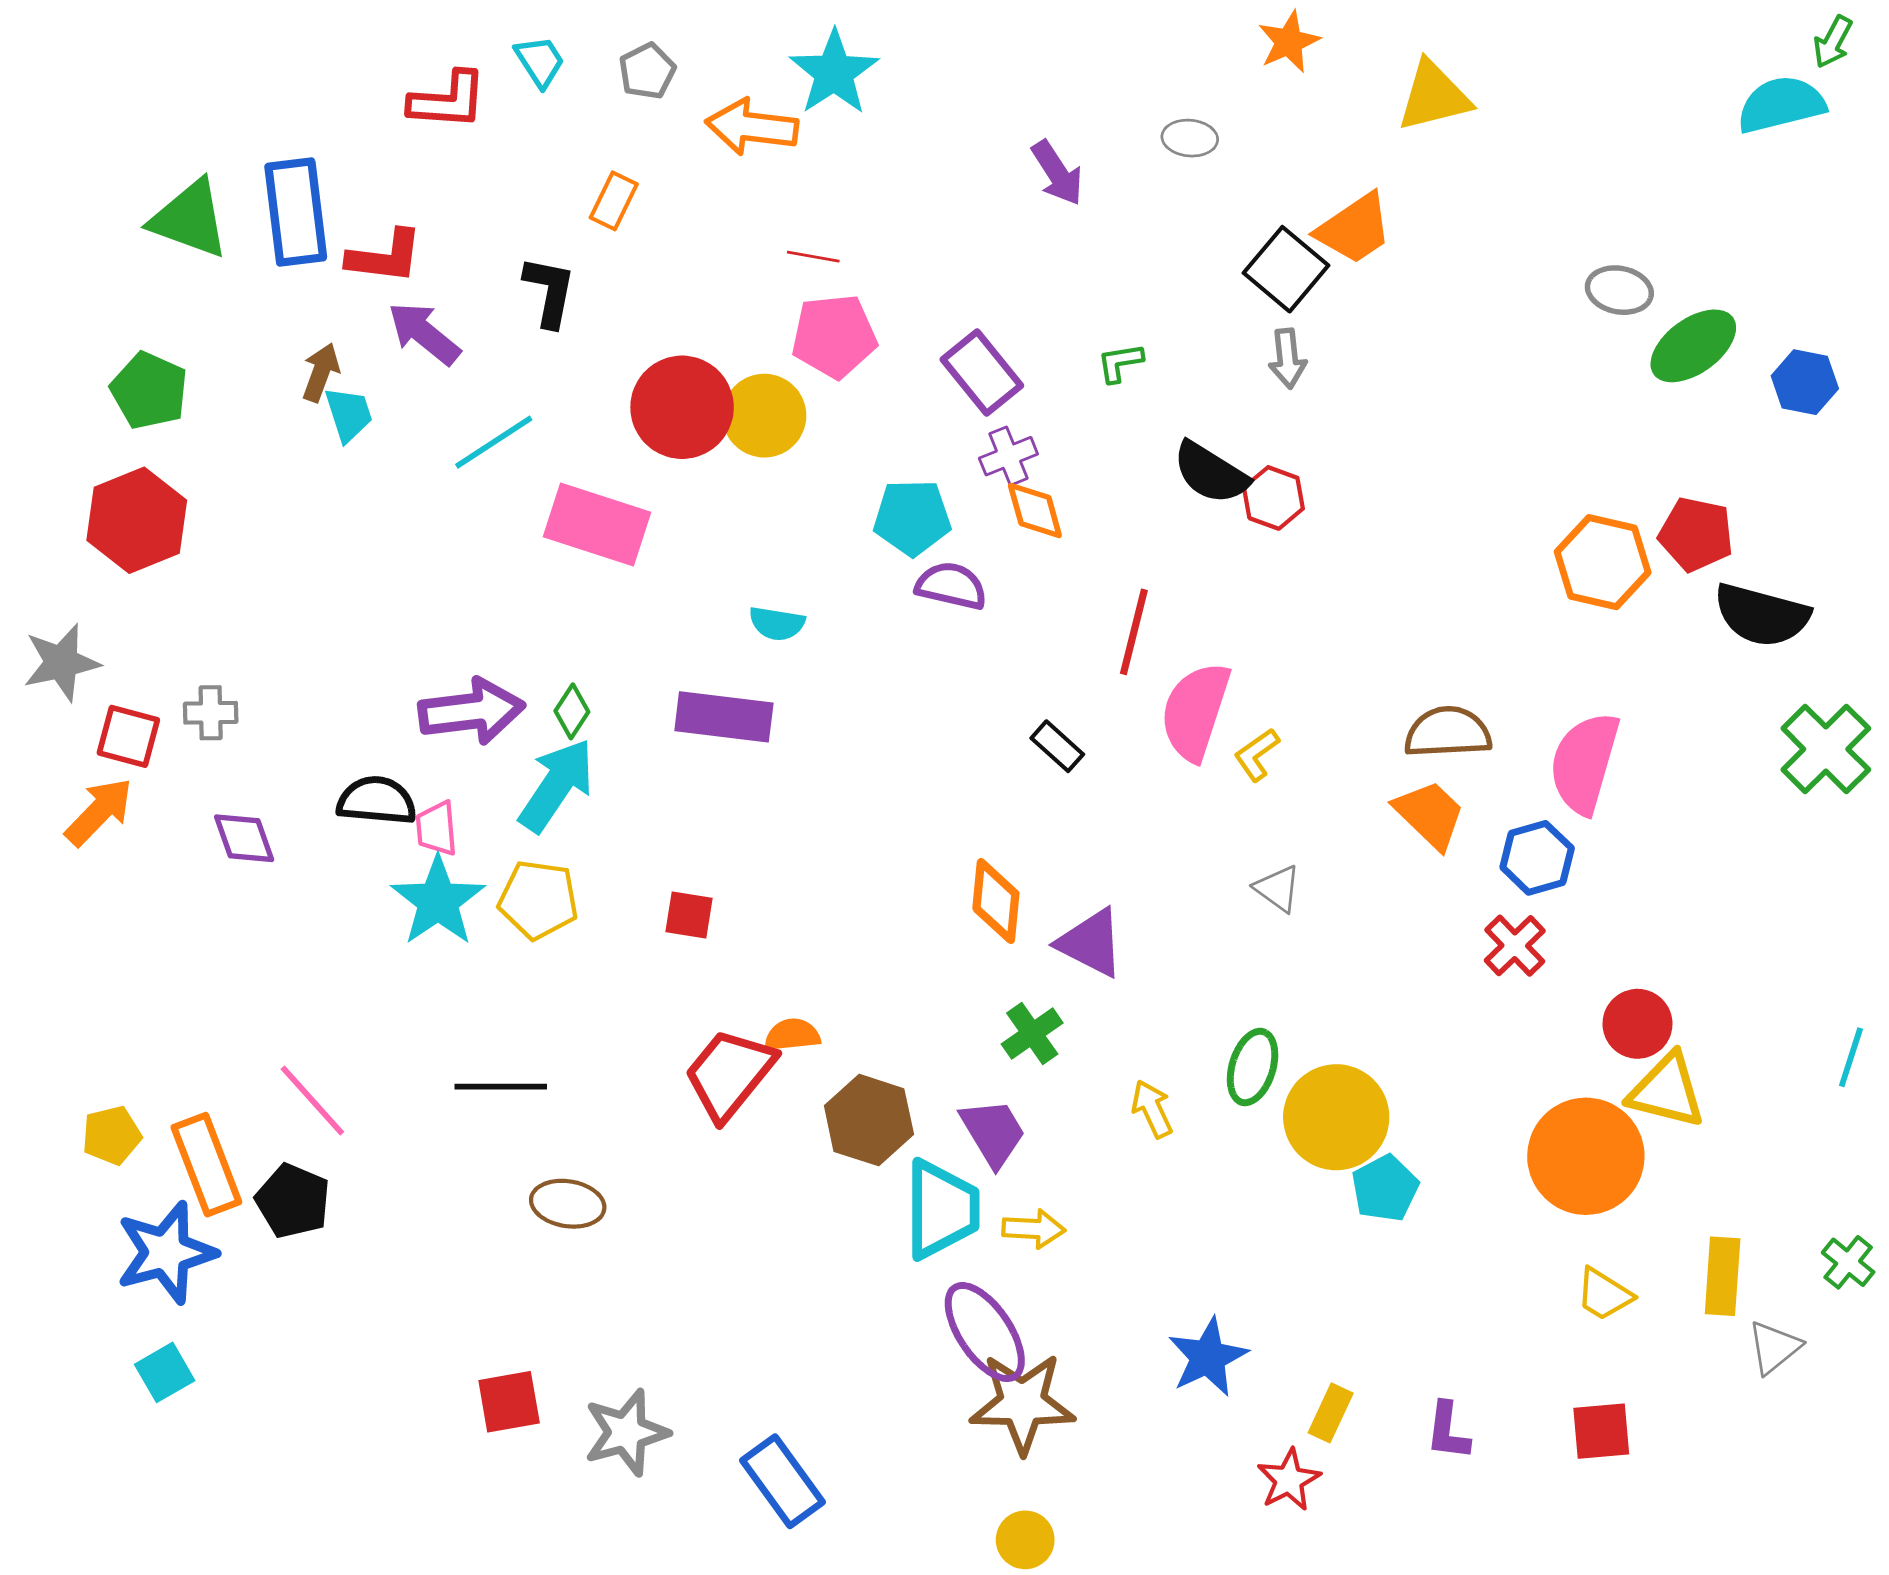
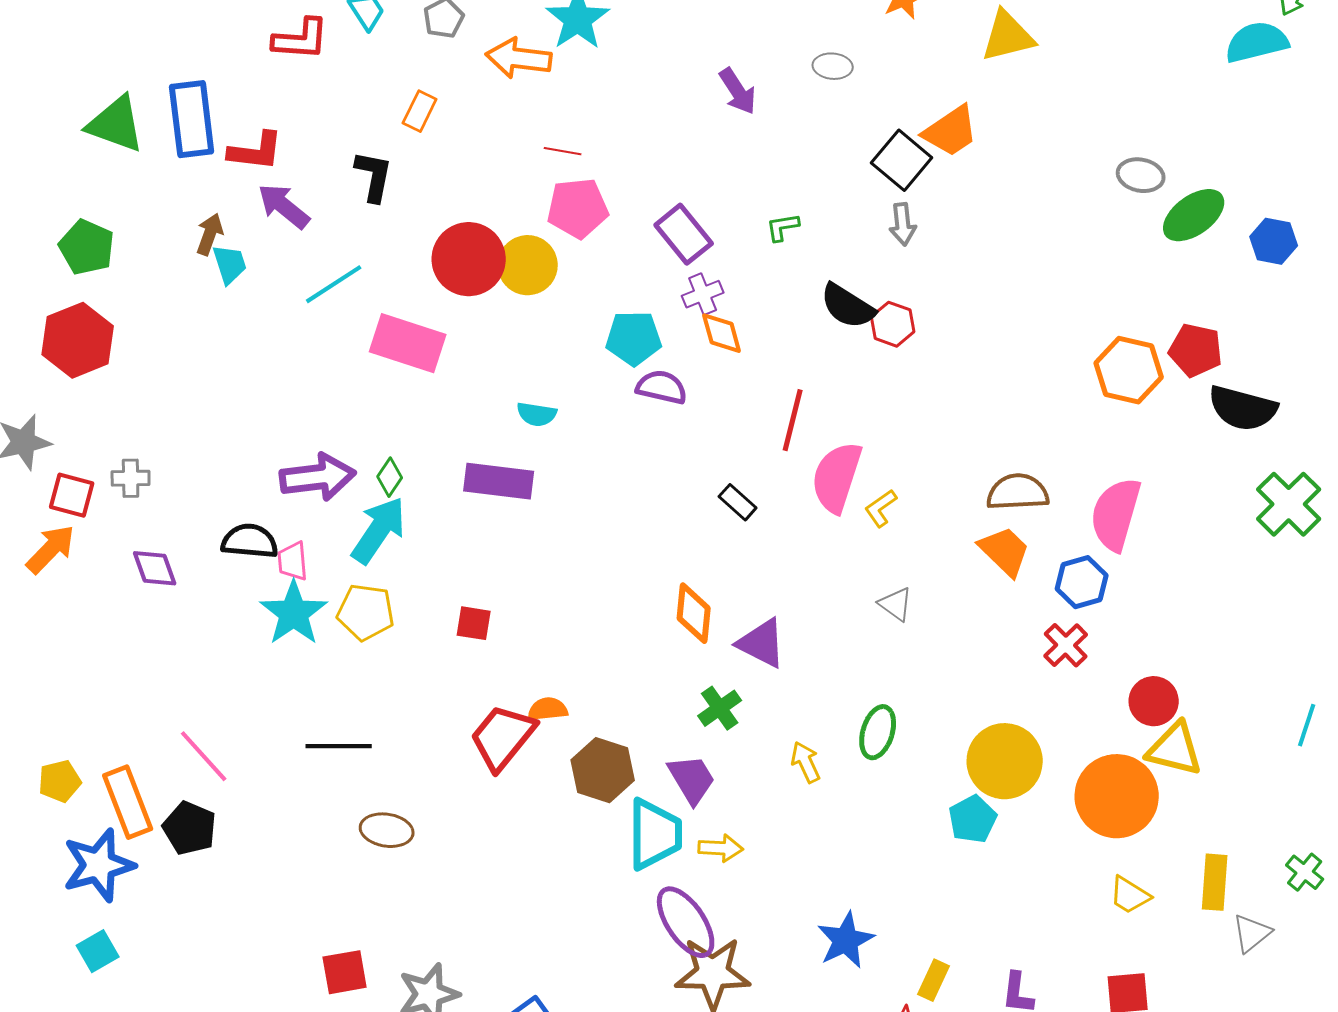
yellow circle: (1336, 1117) -> (1005, 761), moved

